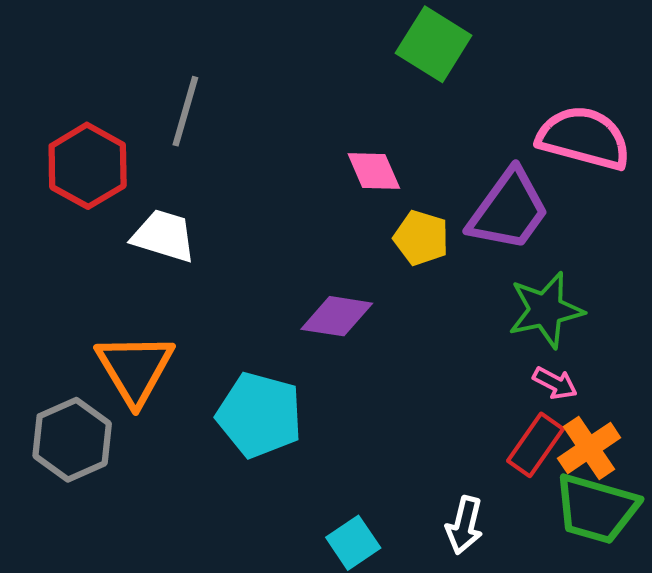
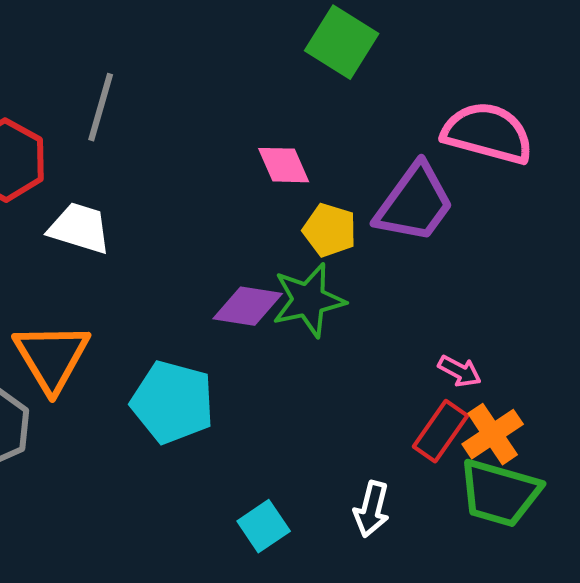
green star: (546, 310) -> (309, 300), moved

